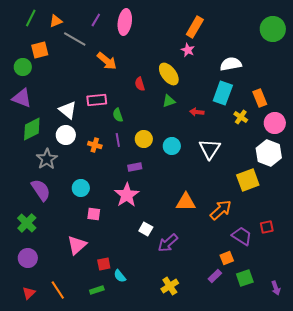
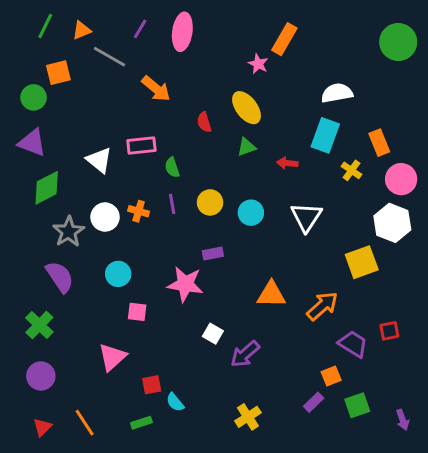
pink star: (188, 50) -> (258, 64), moved
white circle: (66, 135) -> (105, 217), moved
purple rectangle: (135, 167) -> (213, 253), moved
pink star: (127, 195) -> (185, 284), turned -30

